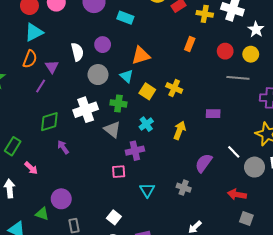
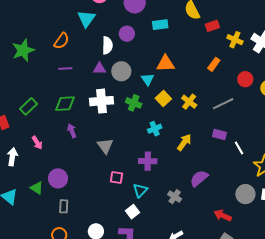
cyan rectangle: (125, 18) -> (160, 25), turned -42
cyan triangle: (34, 32) -> (86, 19), moved, turned -42
purple circle: (103, 45) -> (127, 34), moved
purple triangle: (52, 67) -> (99, 69), moved, turned 48
gray line: (238, 78) -> (223, 104), moved, turned -45
purple line: (41, 86) -> (65, 69), turned 40
gray triangle: (112, 129) -> (105, 146), moved
green rectangle: (13, 146) -> (28, 106), moved
purple cross: (135, 151) -> (148, 161), moved
white line: (234, 152) -> (239, 148), moved
pink square: (119, 172) -> (117, 177), moved
white square: (114, 217) -> (133, 212), moved

